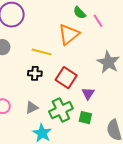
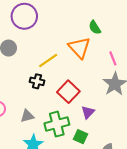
pink line: (98, 21) -> (113, 58), moved
orange triangle: (69, 34) -> (79, 48), turned -45
yellow line: (42, 52) -> (48, 61), turned -60

